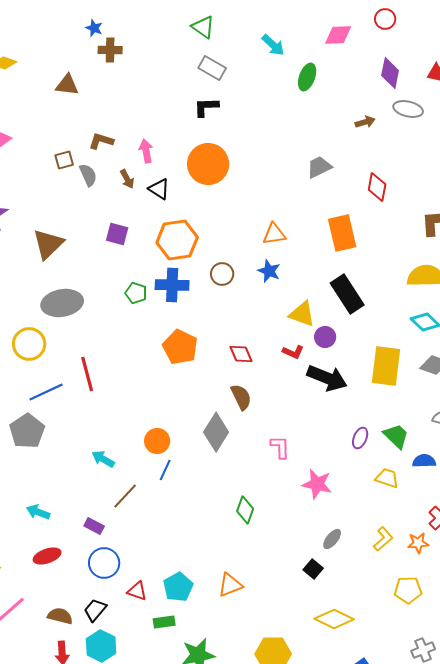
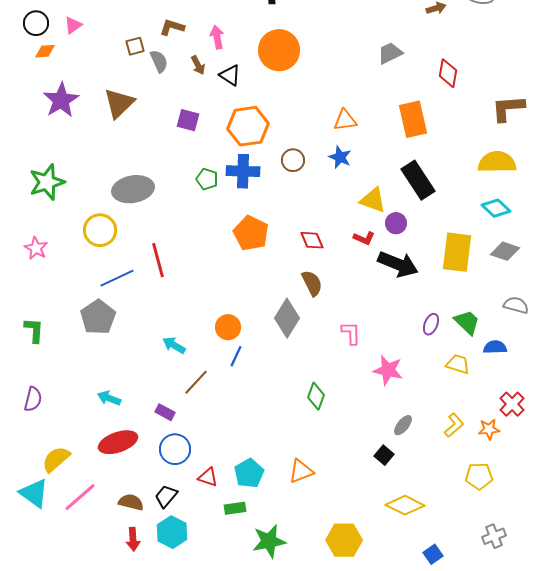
brown triangle: (48, 244) -> (119, 103), moved
red ellipse: (47, 556) -> (118, 442), size x1.4

